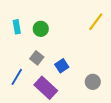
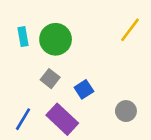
green circle: (41, 29) -> (56, 39), size x1.5
blue line: (17, 77) -> (23, 119), moved

